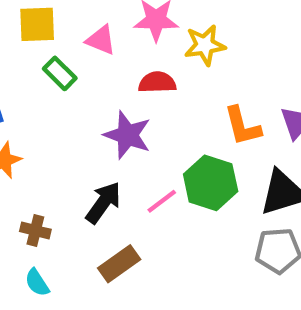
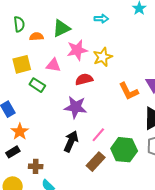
green hexagon: (211, 183) -> (124, 150), moved
brown cross: (35, 230) -> (36, 166), moved
brown rectangle: (119, 264) -> (96, 162), moved

